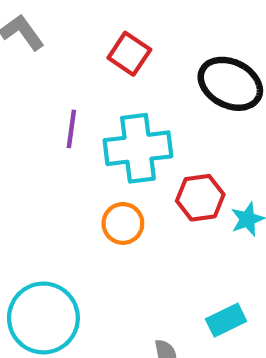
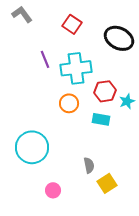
purple line: (71, 129) -> (45, 59), turned -30
cyan rectangle: (226, 320) -> (101, 119), moved, turned 36

